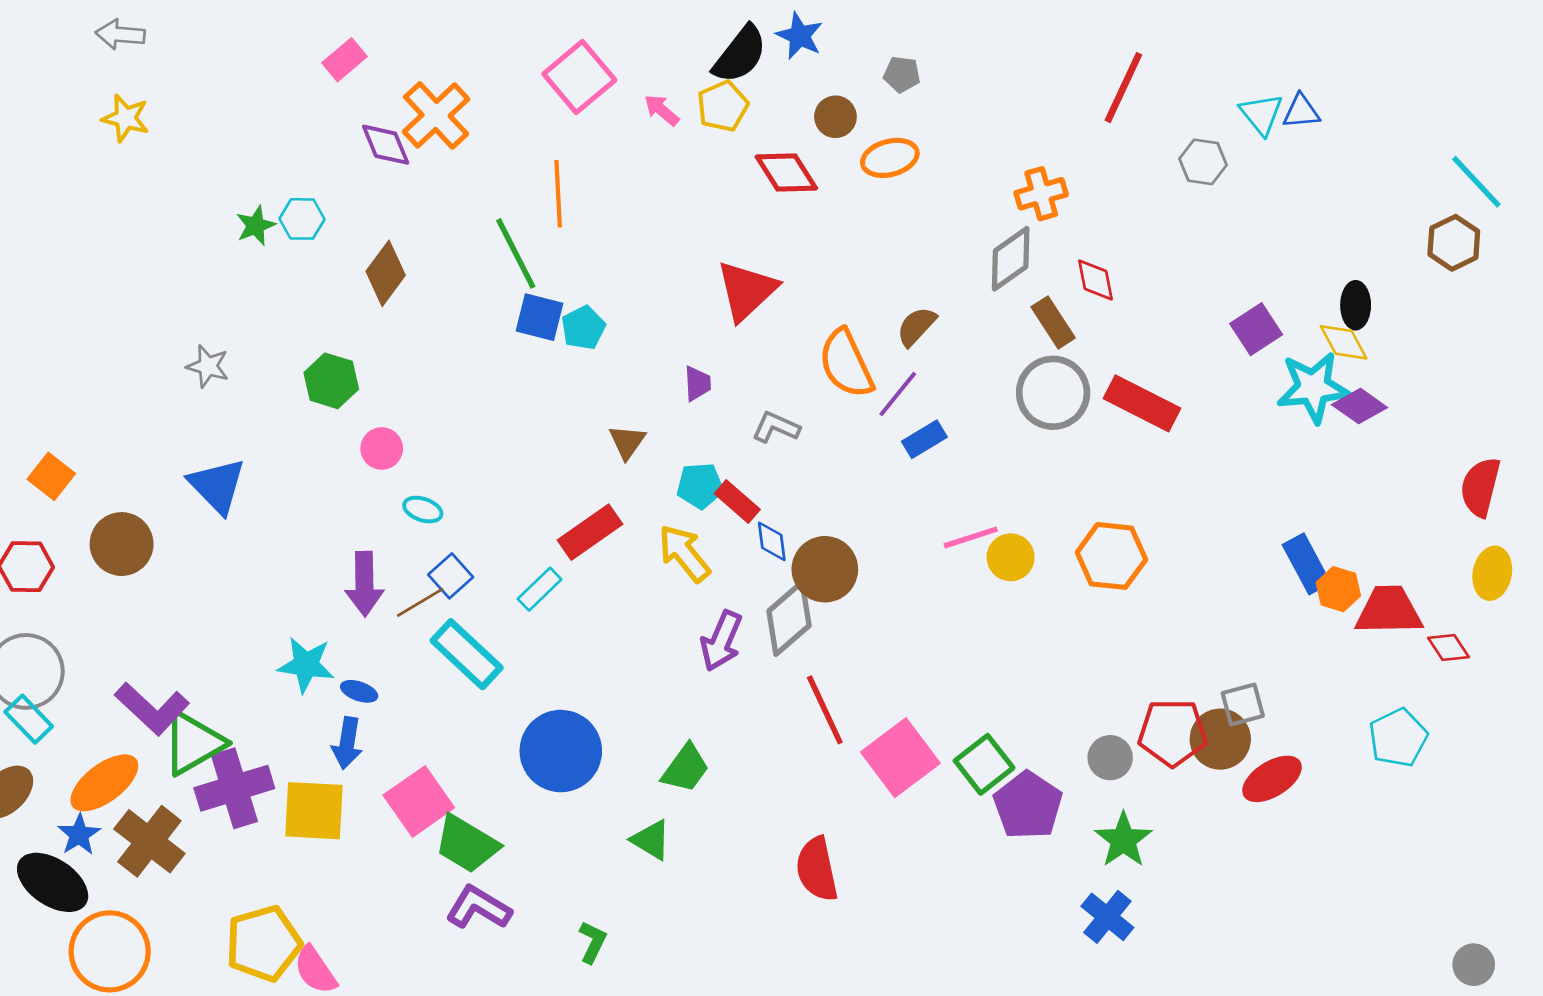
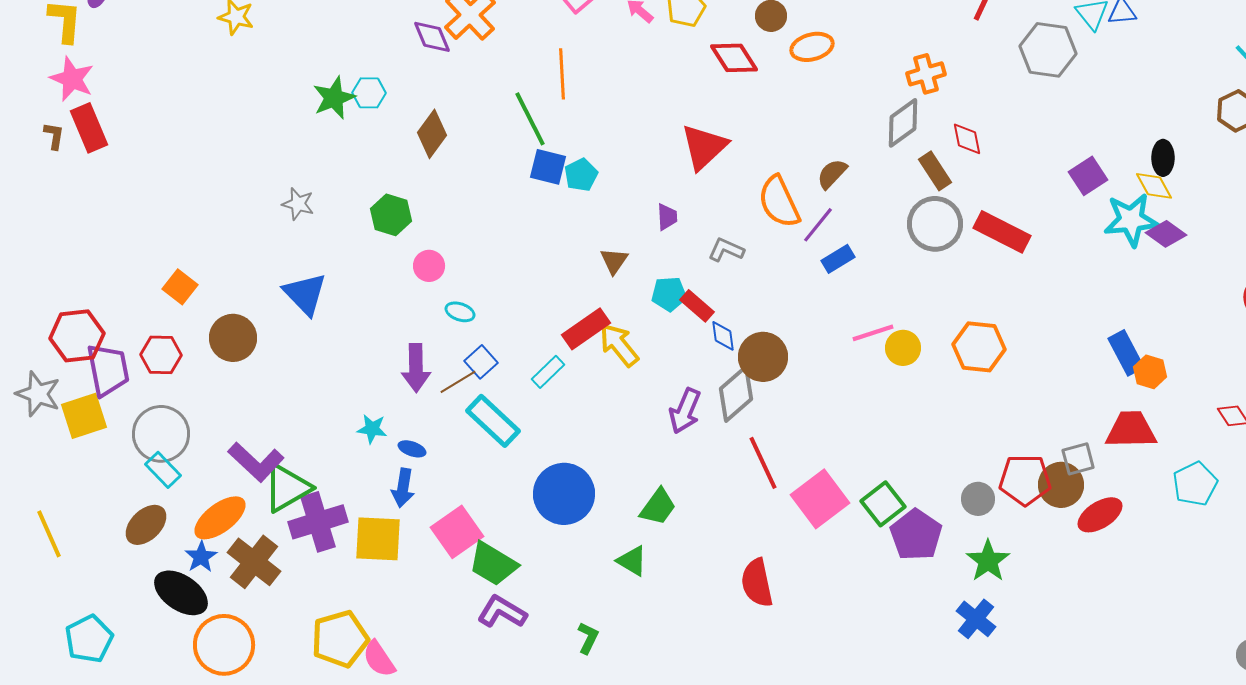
gray hexagon: (1203, 162) -> (1048, 50), size x1.6
green star: (256, 226) -> (334, 98), size x1.4
yellow arrow: (684, 553) -> (619, 345), moved
red trapezoid: (1389, 610) -> (1131, 430), moved
cyan star: (306, 665) -> (372, 429), size x0.7

